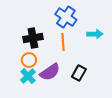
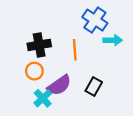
blue cross: (66, 17) -> (95, 20), moved
cyan cross: (28, 76) -> (43, 98), moved

